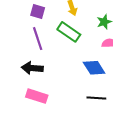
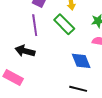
pink rectangle: (37, 96) -> (13, 78), moved

